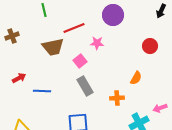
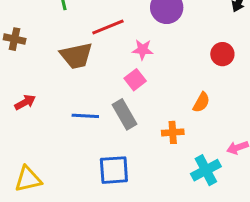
brown cross: (12, 36) -> (15, 39), turned 32
pink square: (80, 61) -> (135, 80), moved
blue line: (42, 91) -> (85, 116), moved

